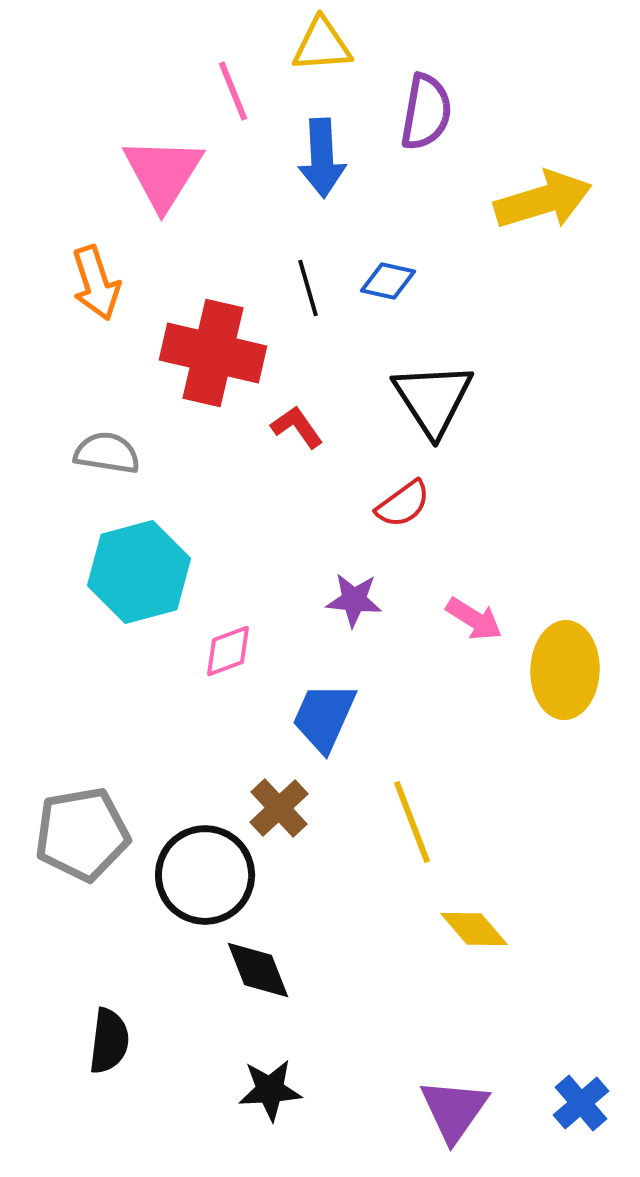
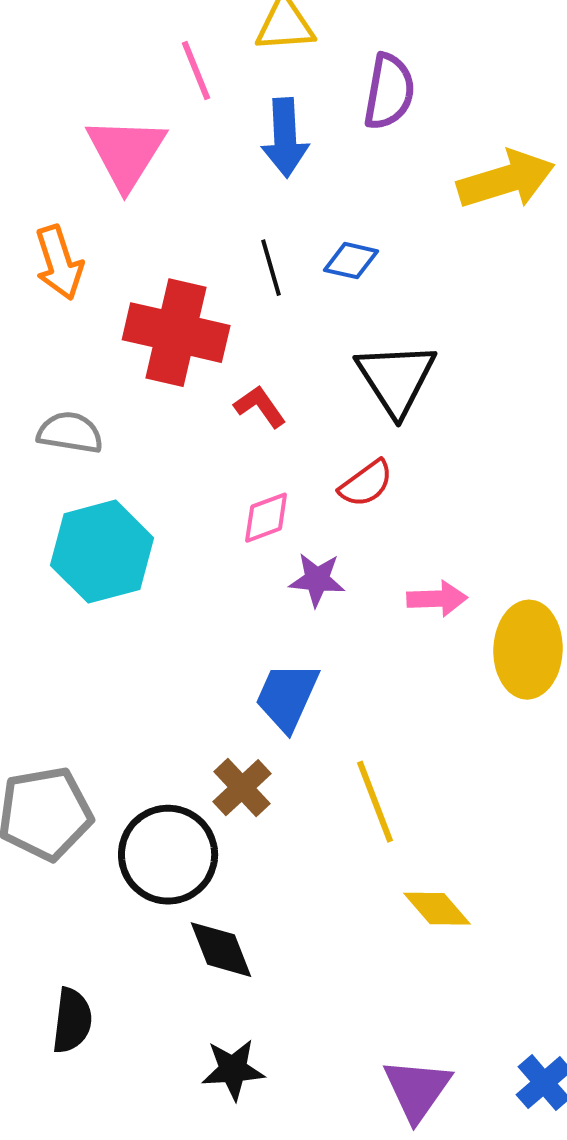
pink arrow: (474, 619) -> (437, 599), turned -34
pink diamond: (228, 651) -> (266, 518), moved

